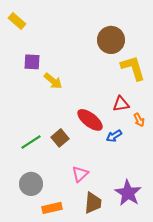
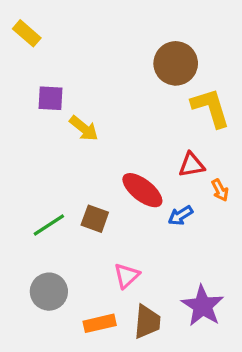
brown square: (60, 138) -> (95, 219), turned -30
orange rectangle: (52, 208) -> (100, 323), moved

